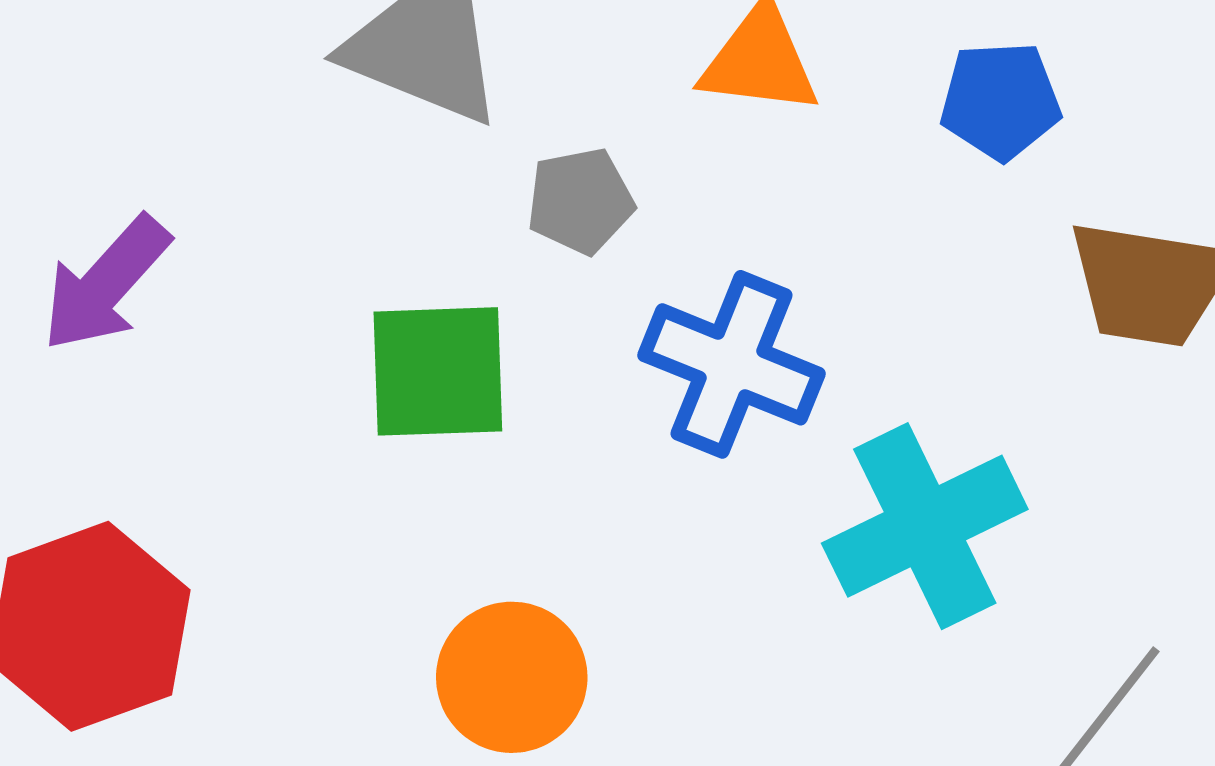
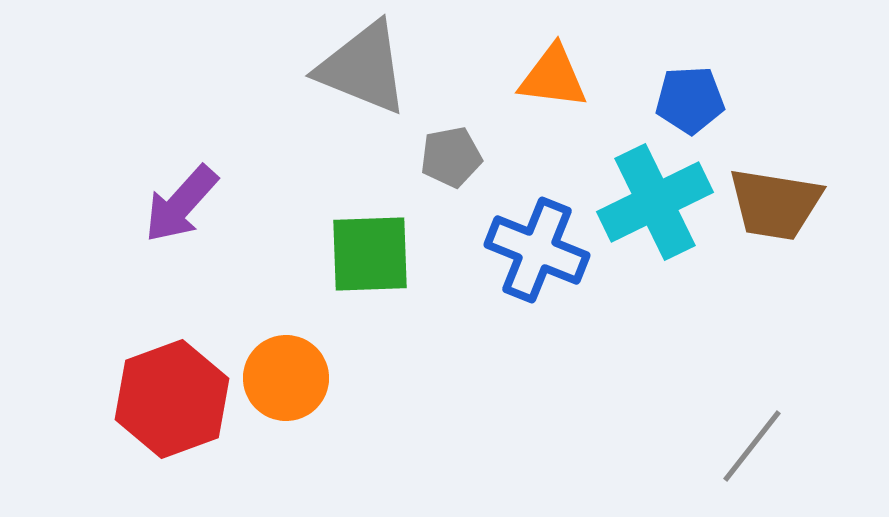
cyan cross: (925, 526) -> (655, 202), moved
orange circle: (512, 677) -> (286, 378), moved

